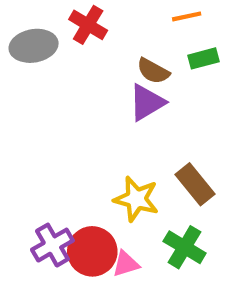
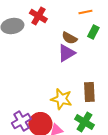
green rectangle: (203, 58) -> (93, 32), turned -48
brown rectangle: (195, 184) -> (89, 92), turned 36

